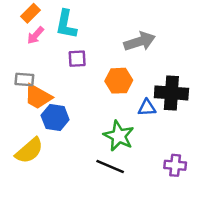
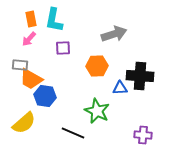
orange rectangle: (31, 13) -> (31, 19), moved, turned -56
pink arrow: (35, 35) -> (29, 39), moved
black line: (110, 167) -> (73, 133), moved

